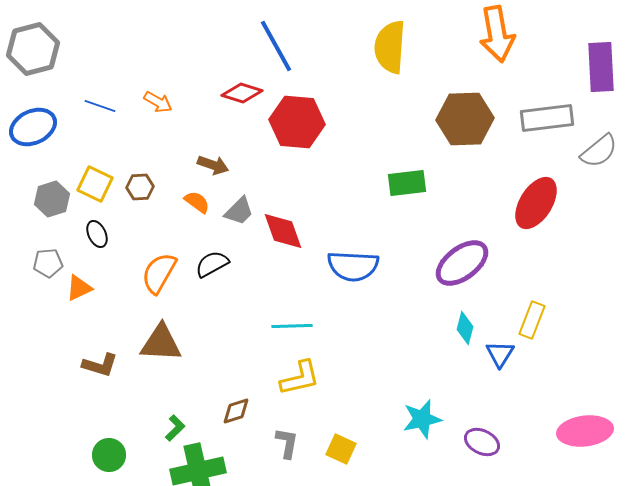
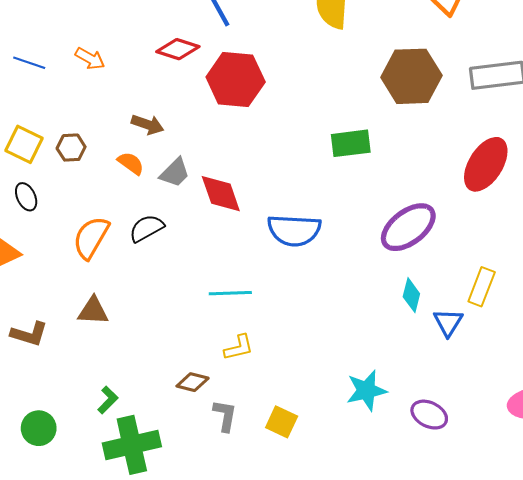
brown triangle: (161, 343) -> (93, 311), size x0.7
yellow L-shape: (300, 378) -> (239, 348), size x0.7
brown diamond: (236, 411) -> (193, 382), moved, turned 32

